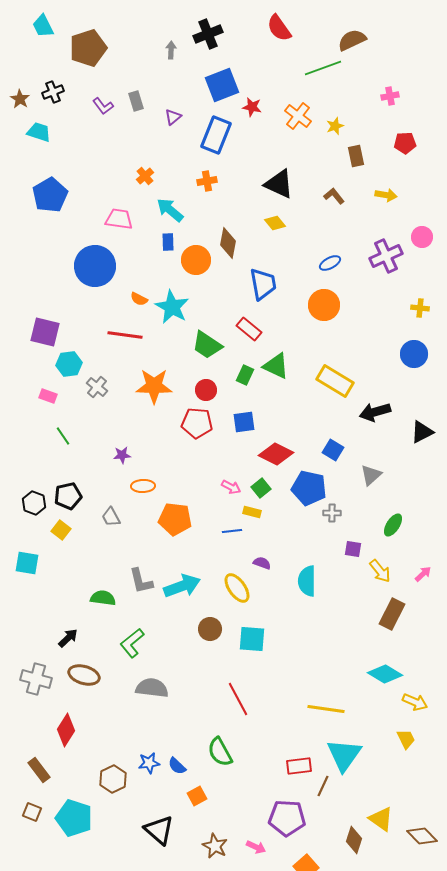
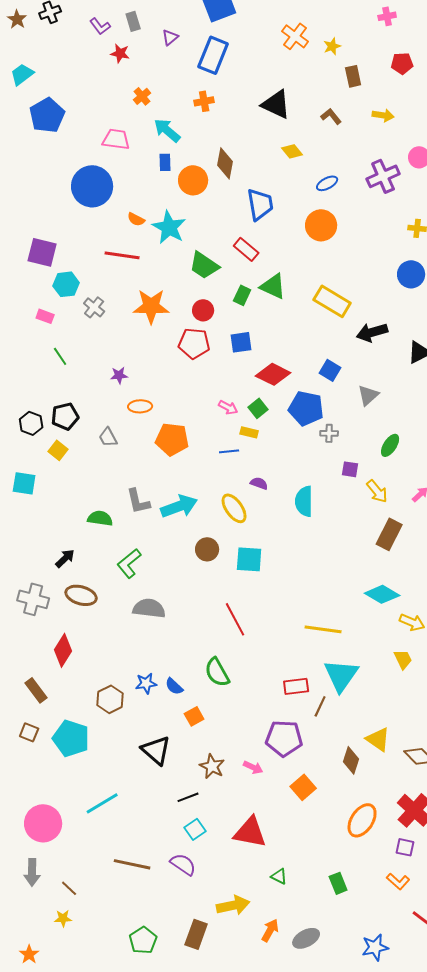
red star: (252, 107) -> (120, 53), moved
cyan trapezoid: (39, 132) -> (22, 74), moved, turned -55
yellow diamond: (275, 223) -> (292, 151), moved

